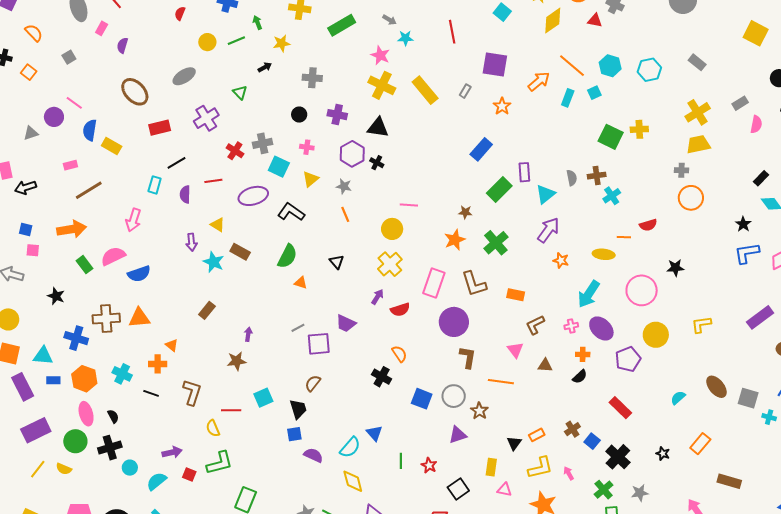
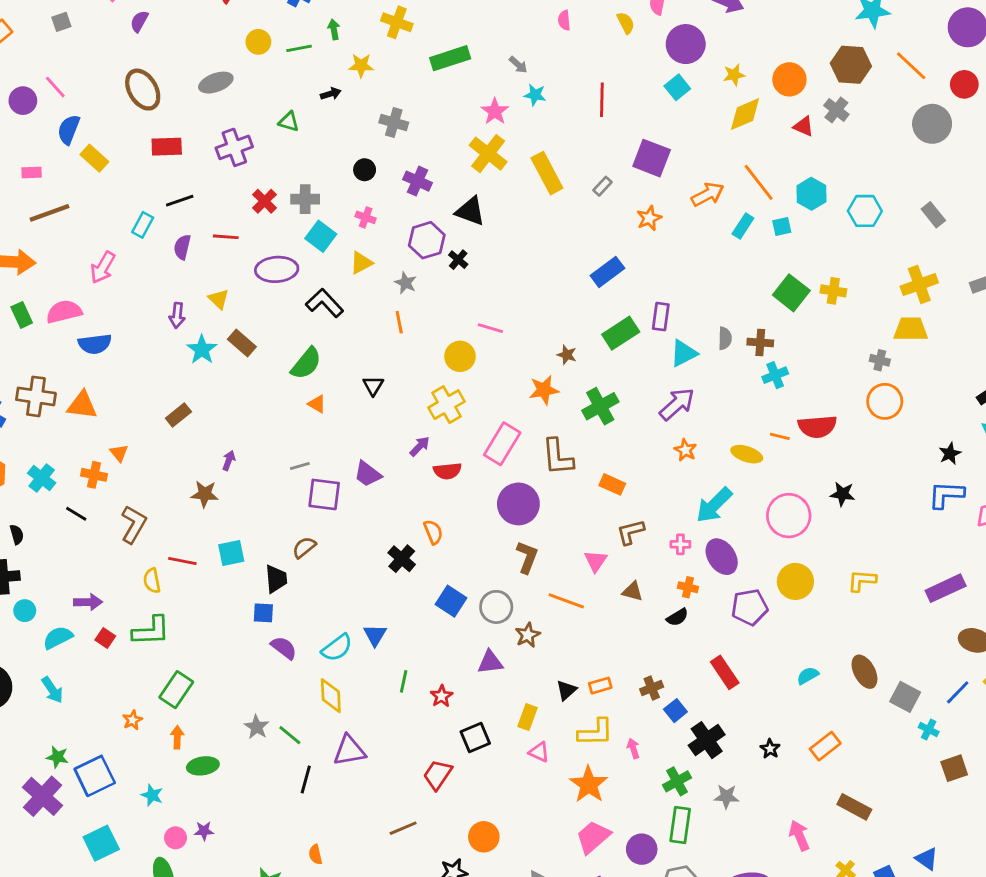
green triangle: (240, 92) -> (289, 122), turned -42
red semicircle: (648, 225) -> (817, 427), size x1.5

